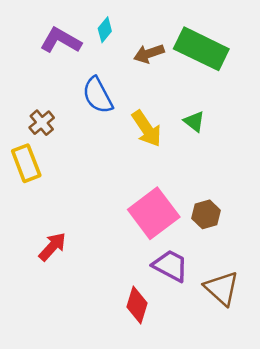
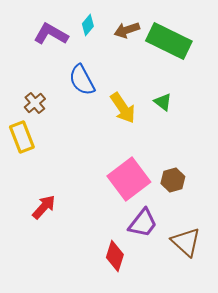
brown arrow: (149, 54) -> (127, 30), moved
purple trapezoid: (170, 266) -> (143, 223), turned 100

